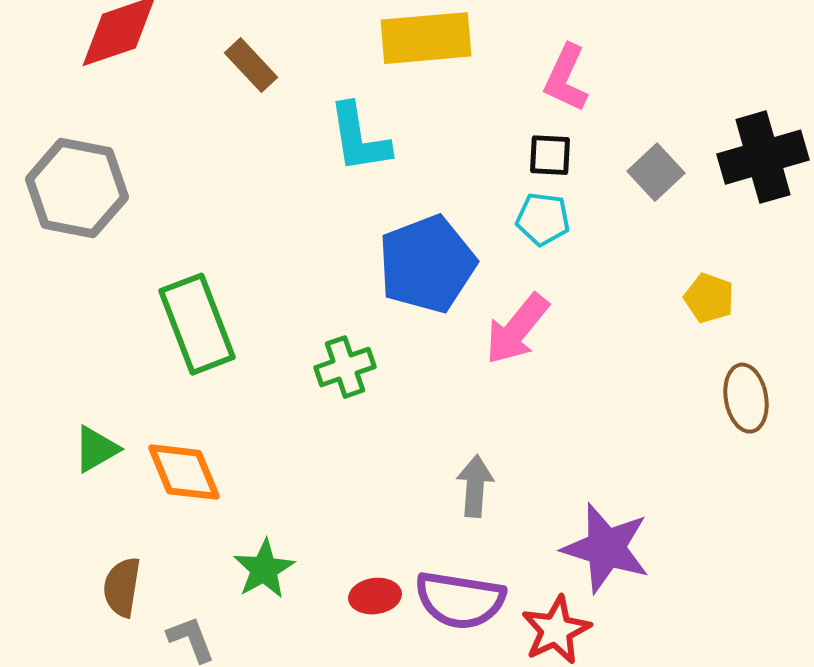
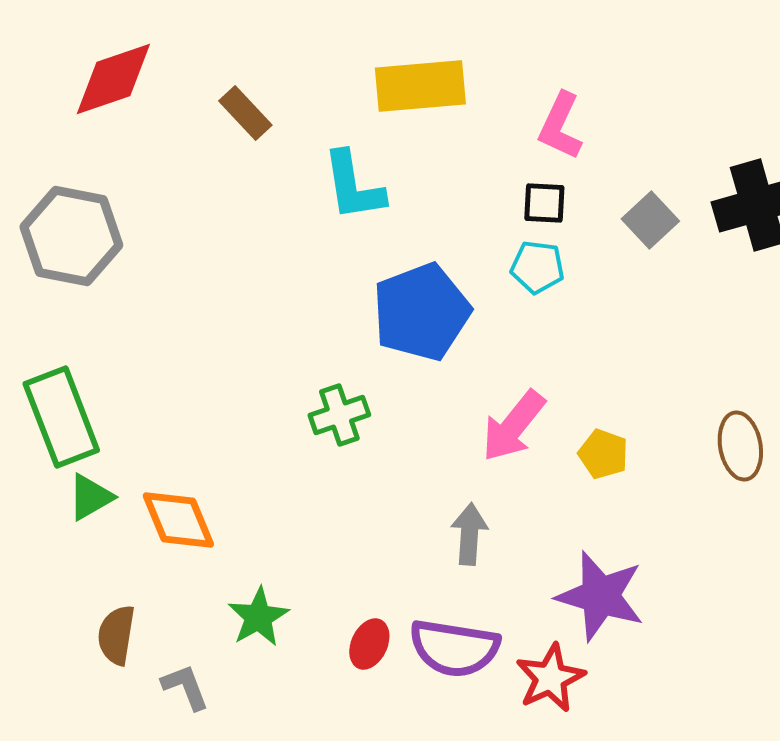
yellow pentagon: (709, 298) -> (603, 454), moved
green rectangle: (197, 324) -> (61, 417), moved
pink arrow: (517, 329) -> (513, 426), moved
red ellipse: (375, 596) -> (369, 644), turned -57

